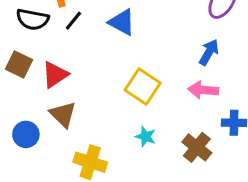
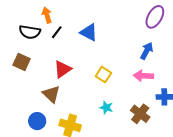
red triangle: (55, 75) -> (63, 69), moved
yellow square: (143, 87) -> (103, 75), size x0.7
blue circle: (26, 134) -> (37, 121), moved

